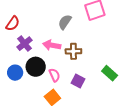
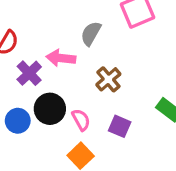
pink arrow: (52, 45) -> (61, 58), moved
brown cross: (73, 51) -> (108, 79), turned -35

